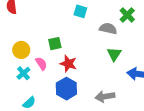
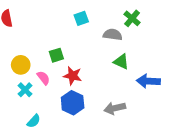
cyan square: (80, 11) -> (81, 18), turned -32
green triangle: (114, 54) -> (121, 62), turned -35

